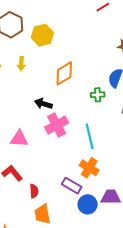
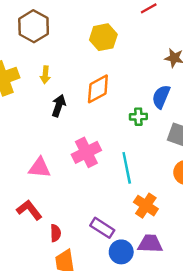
yellow hexagon: (42, 35) -> (103, 37), moved
black arrow: (43, 104) -> (59, 106), moved, turned 90
orange cross: (89, 168) -> (146, 206), moved

